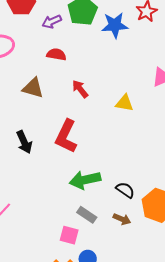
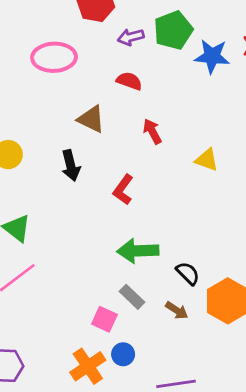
red L-shape: (66, 136) -> (123, 190), size x0.7
black arrow: (24, 142) -> (71, 166), moved

